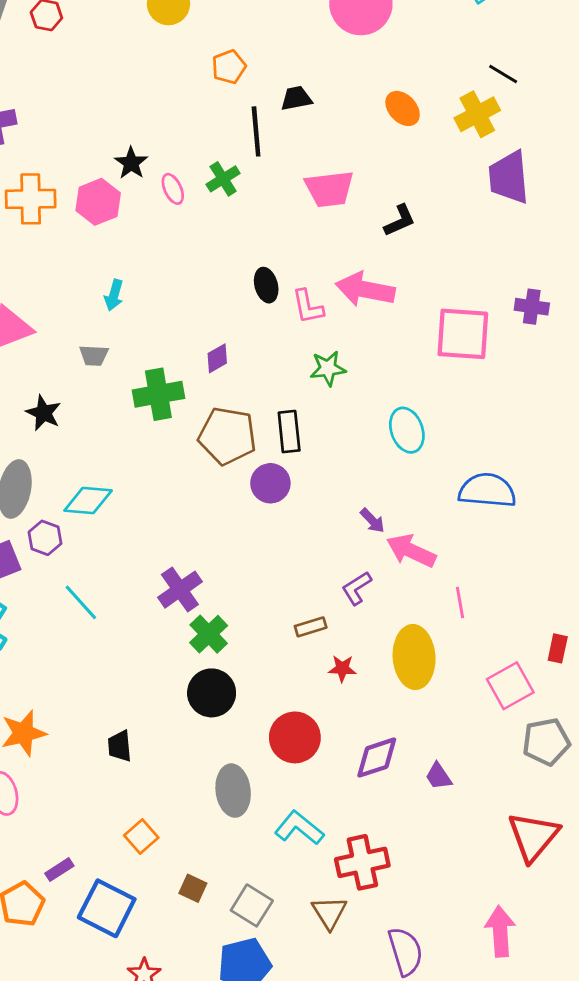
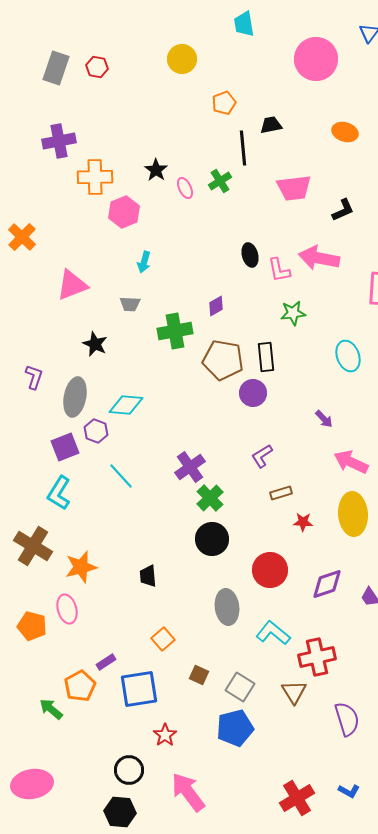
orange ellipse: (403, 108) -> (345, 132), turned -30
orange cross: (31, 199) -> (95, 177), moved
pink hexagon: (98, 202) -> (124, 212), moved
pink arrow: (411, 551) -> (351, 462), moved
purple L-shape: (357, 588) -> (262, 456), moved
blue square: (107, 908) -> (139, 689), turned -36

